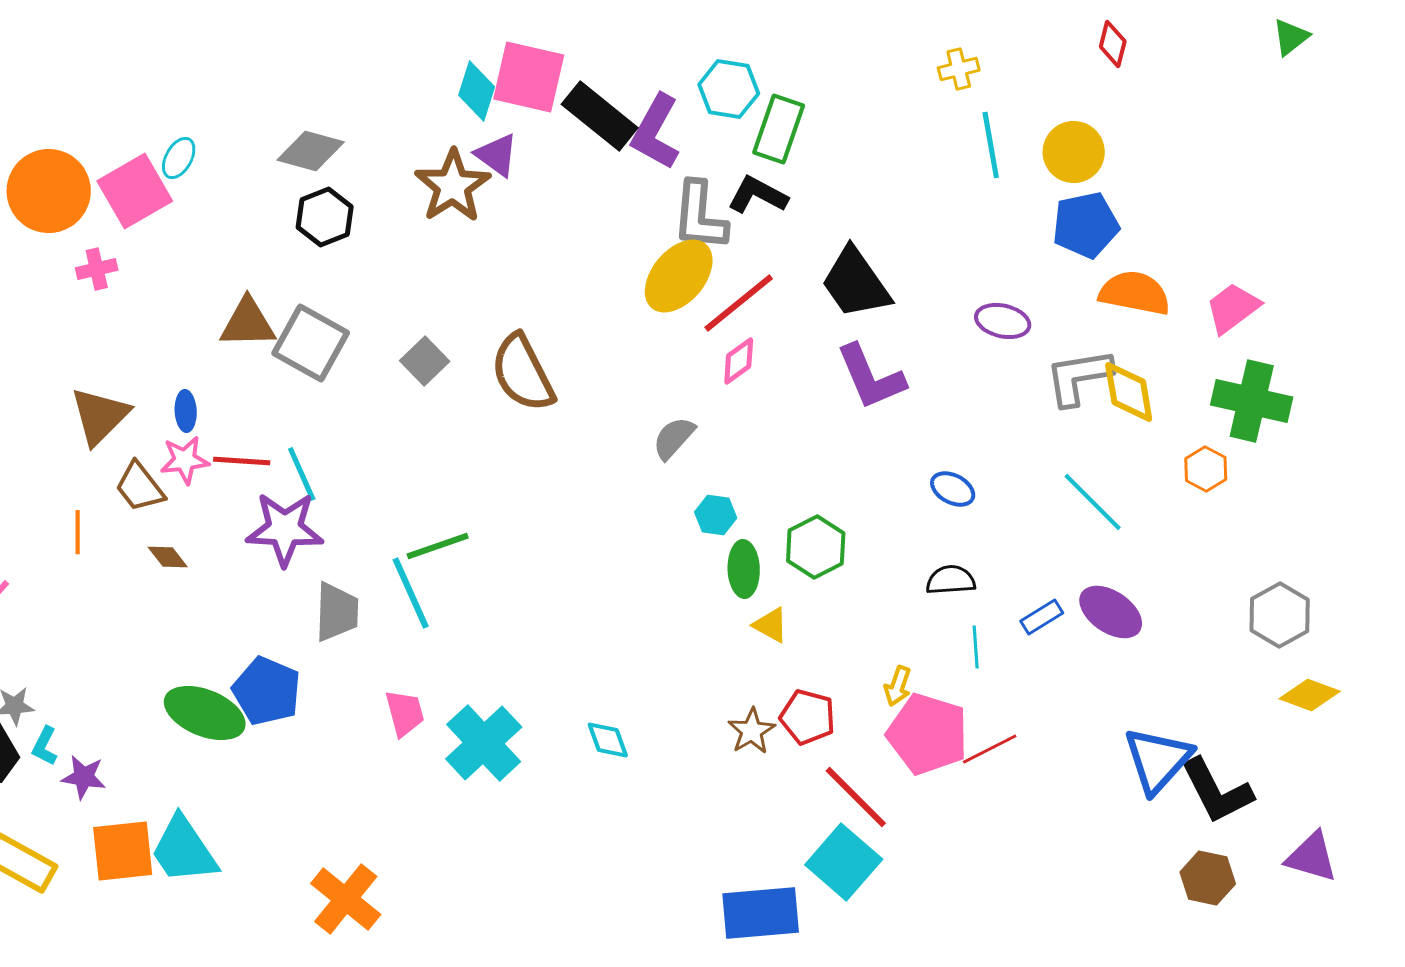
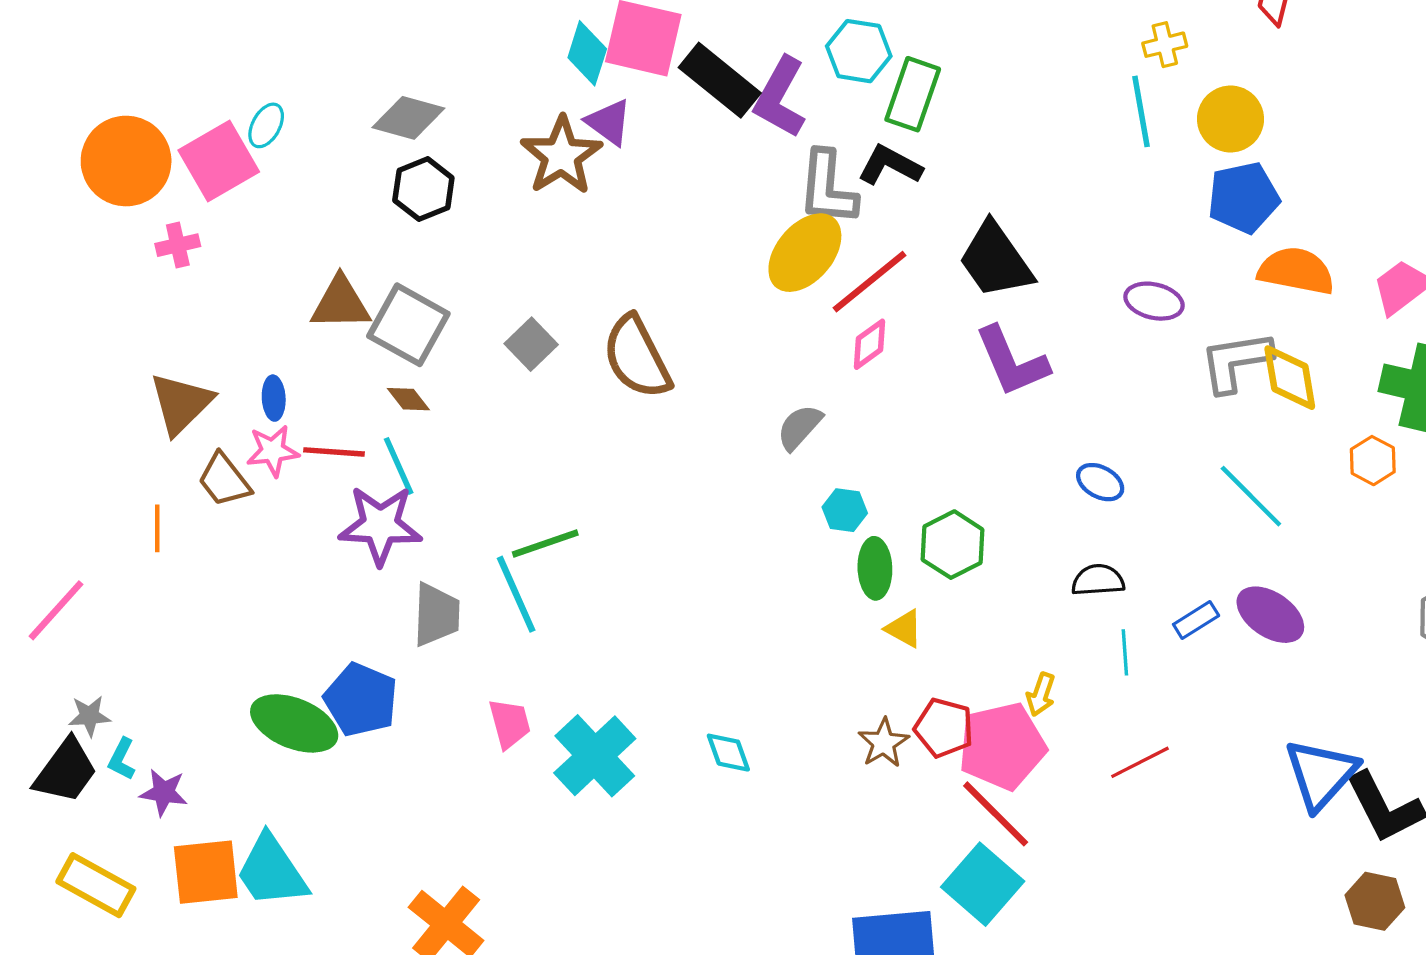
yellow cross: (959, 69) -> (1165, 45), moved
brown diamond: (168, 557) -> (408, 399), moved
pink pentagon: (928, 734) -> (1002, 746), moved, turned -30

